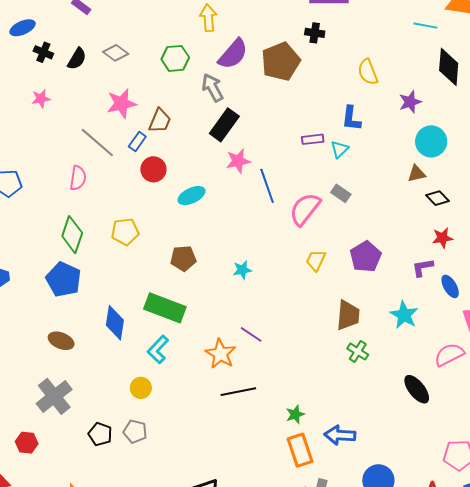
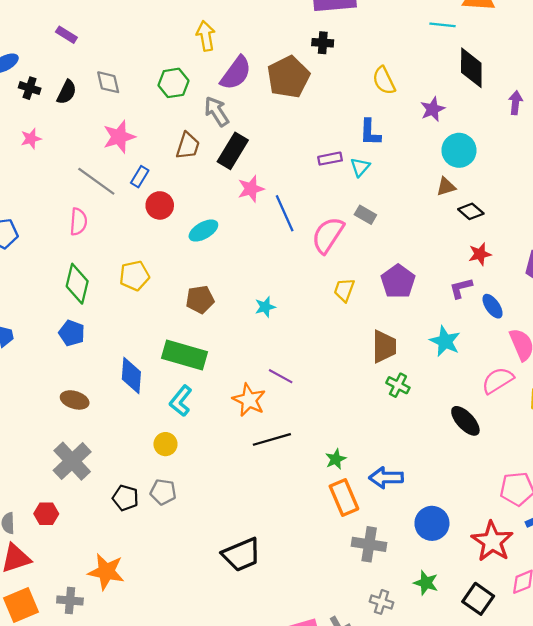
gray diamond: (116, 53) -> (108, 82), turned 45
brown trapezoid: (160, 121) -> (188, 146), moved
blue pentagon: (63, 279) -> (72, 333), size x0.7

